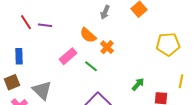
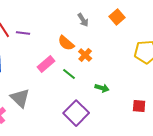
gray arrow: (105, 12) -> (83, 20), turned -56
green arrow: (138, 84) -> (102, 88), moved, turned 64

